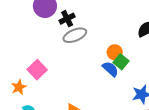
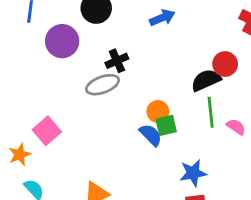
black cross: (67, 19) -> (117, 61), moved
green square: (121, 62) -> (166, 125), turned 35

